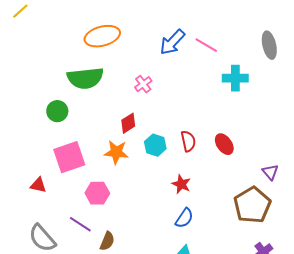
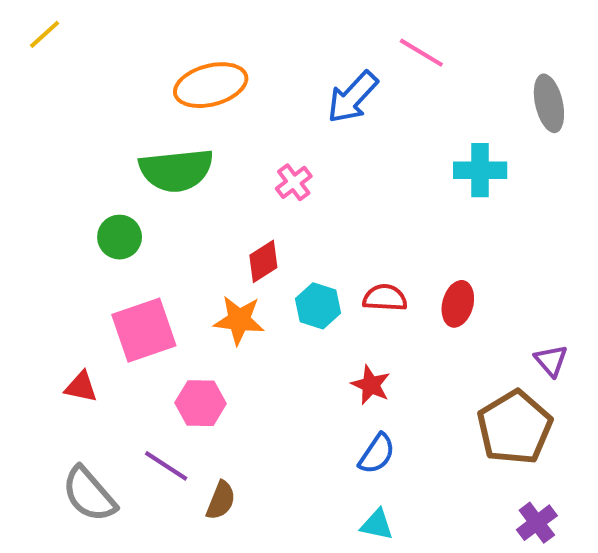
pink line: (206, 45) -> (421, 53), moved
red semicircle: (188, 141) -> (385, 298), turned -75
red ellipse: (224, 144) -> (458, 304), turned 50

